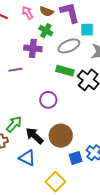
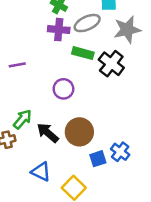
purple cross: (33, 48) -> (59, 30), moved
purple line: (15, 70) -> (17, 65), moved
blue triangle: (27, 158) -> (41, 172), moved

